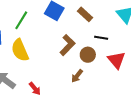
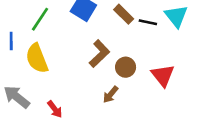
black line: (101, 38) -> (148, 22), moved

